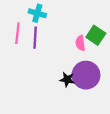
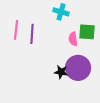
cyan cross: (37, 13) -> (61, 12), moved
green square: (96, 35) -> (87, 32), turned -30

